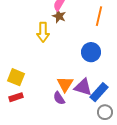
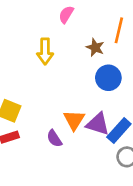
brown star: (59, 16) -> (95, 47), moved
purple semicircle: (59, 98) -> (54, 138), moved

